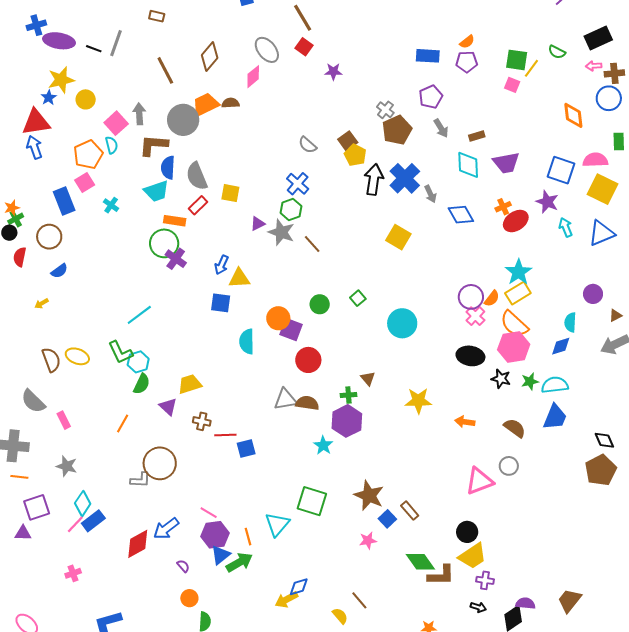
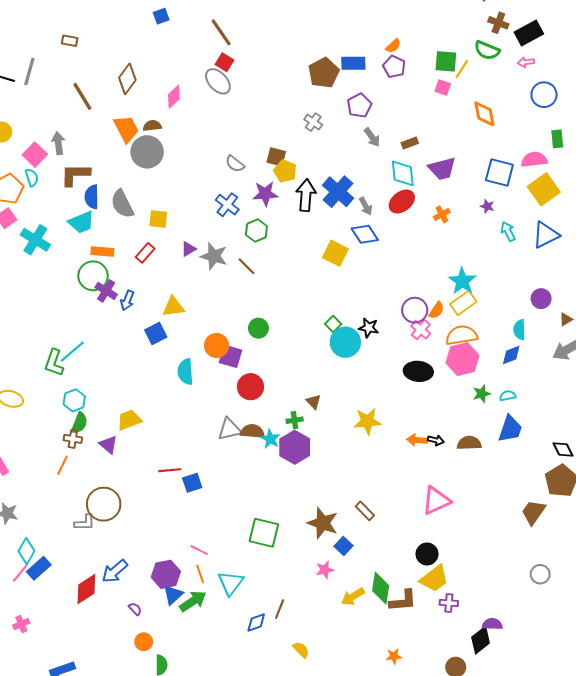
gray ellipse: (267, 50) -> (218, 81), moved
green semicircle: (557, 52) -> (487, 50), size x1.4
purple pentagon: (467, 62) -> (394, 67), turned 30
purple star: (333, 72) -> (265, 194), moved, size x1.4
brown cross: (614, 73) -> (498, 23), moved, turned 30
orange trapezoid: (206, 104) -> (126, 129), turned 92
orange diamond: (573, 115) -> (484, 114), moved
gray circle: (183, 120) -> (147, 152), moved
brown pentagon: (397, 130) -> (324, 73), moved
brown square: (348, 141) -> (276, 157), turned -36
yellow square: (603, 189) -> (544, 189), turned 32
purple star: (547, 202) -> (487, 206), size x0.6
cyan cross: (111, 205) -> (35, 240), size x1.8
red rectangle: (198, 205) -> (145, 253), moved
green hexagon: (291, 210) -> (256, 230), moved
blue diamond: (461, 215) -> (365, 234), moved
red ellipse: (516, 221) -> (402, 202), moved
blue arrow: (222, 265) -> (127, 300), moved
green square: (358, 298) -> (333, 324), moved
blue square: (221, 303) -> (156, 333), turned -30
orange semicircle: (514, 324) -> (462, 335), turned 132
green L-shape: (120, 352) -> (54, 363), moved, turned 48
black star: (501, 379) -> (369, 328), moved
cyan semicircle: (555, 385) -> (508, 396), size x0.6
brown cross: (202, 421) -> (73, 439), moved
brown semicircle: (515, 428) -> (469, 443), turned -35
cyan star: (323, 445) -> (270, 439), moved
gray circle: (509, 466) -> (540, 574), moved
brown rectangle: (410, 511) -> (365, 511), moved
pink line: (209, 513) -> (199, 550), moved
cyan triangle: (277, 524) -> (231, 583), moved
green diamond: (420, 562) -> (381, 588), turned 48
yellow arrow: (286, 600) -> (353, 597), moved
brown line: (359, 600) -> (280, 609), moved, turned 66
brown trapezoid: (569, 600) -> (533, 512), moved
black arrow: (478, 607) -> (436, 440), moved

